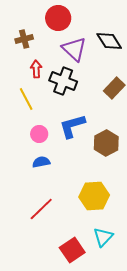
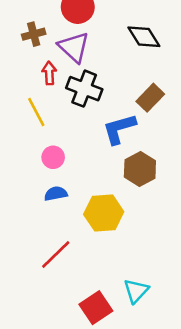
purple triangle: (74, 49) -> (74, 47), moved
blue L-shape: (72, 126) -> (119, 129), moved
yellow hexagon: (94, 196) -> (104, 213), moved

